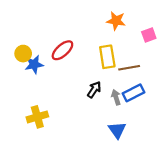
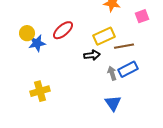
yellow rectangle: (107, 57) -> (104, 36), turned 75
black arrow: (94, 90) -> (92, 55), moved, turned 49

